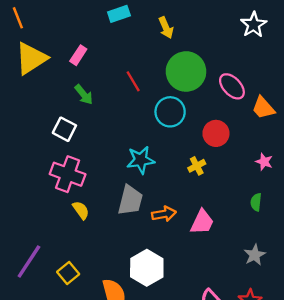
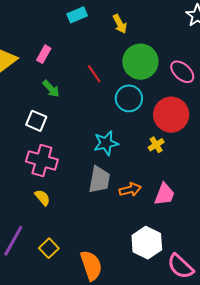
red circle: (216, 133) -> (171, 115), size x1.5
yellow semicircle: (81, 210) -> (42, 198), moved
white hexagon: (147, 268) -> (147, 243), moved

